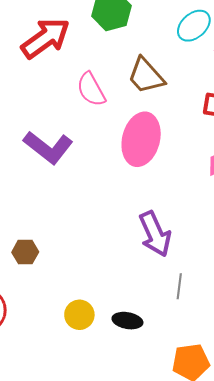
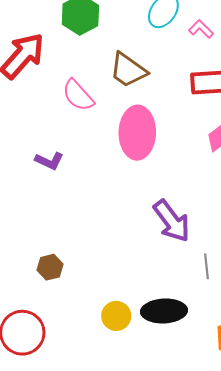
purple L-shape: (48, 147) -> (49, 161), size x0.6
black ellipse: (127, 321) -> (164, 311), size x1.5

